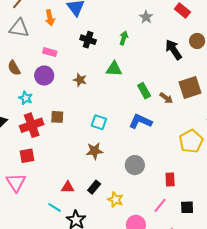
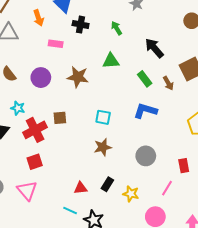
green arrow: (124, 38) -> (116, 28), turned -40
black cross: (88, 40) -> (81, 25), moved
black arrow: (174, 50) -> (154, 48), moved
pink rectangle: (50, 52) -> (56, 44), moved
brown star: (80, 80) -> (78, 77), size x1.5
cyan star: (26, 98) -> (18, 108), moved
brown arrow: (166, 98) -> (168, 83), turned 32
pink line: (160, 205) -> (167, 188), moved

